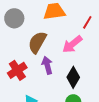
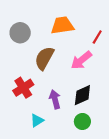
purple arrow: (47, 65) -> (55, 99), moved
black diamond: (73, 77) -> (82, 95), turned 35

